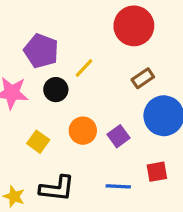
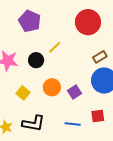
purple pentagon: (41, 51) -> (30, 21), moved
brown rectangle: (143, 78) -> (100, 57), moved

